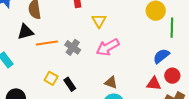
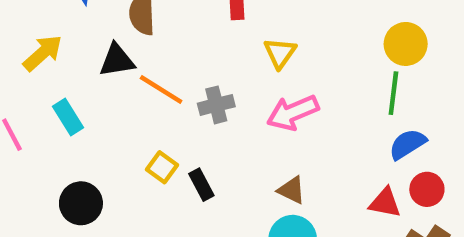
green line: (172, 28) -> (393, 93), moved
orange line: (47, 43) -> (161, 90), turned 35
gray cross: (73, 47) -> (216, 105), turned 35

